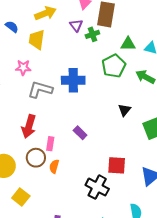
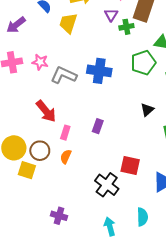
pink star: (23, 68) -> (40, 62), moved
red arrow: (29, 126) -> (46, 111), turned -65
purple rectangle: (80, 133) -> (98, 126), turned 56
brown circle: (36, 158) -> (40, 151), moved
yellow square: (21, 197) -> (27, 170), moved, turned -30

